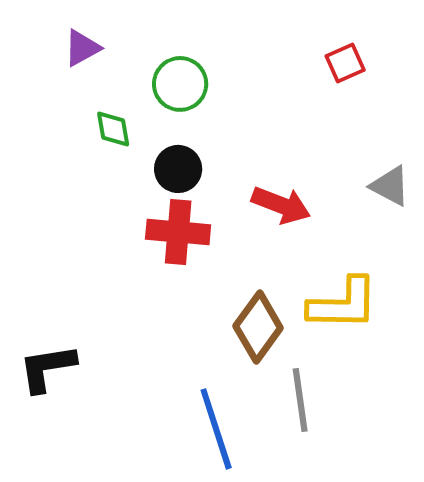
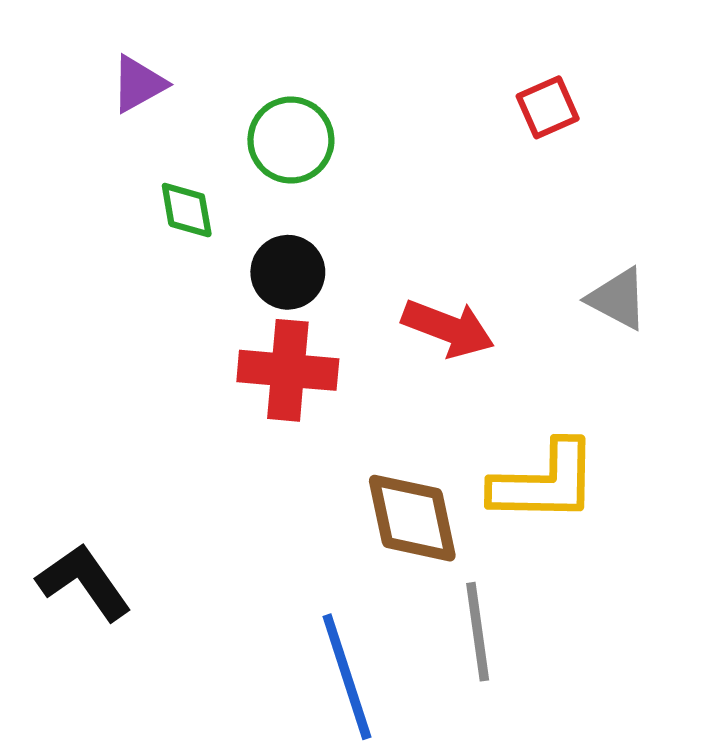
brown diamond: (258, 327) -> (412, 518), turned -48
black L-shape: (47, 368) -> (84, 582), turned 64

